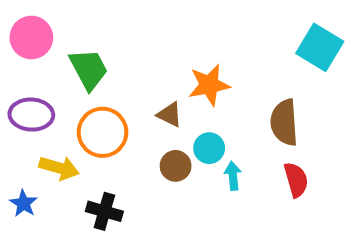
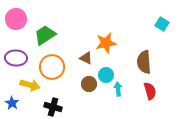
cyan square: (320, 47) -> (162, 24), size x0.6
green trapezoid: (89, 69) -> (45, 35), turned -95

